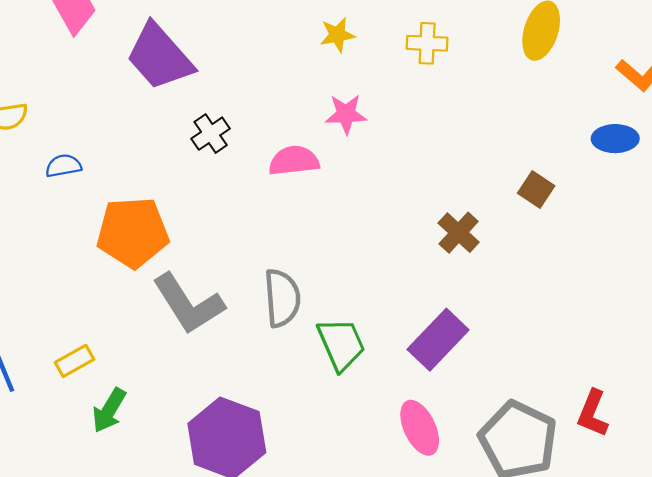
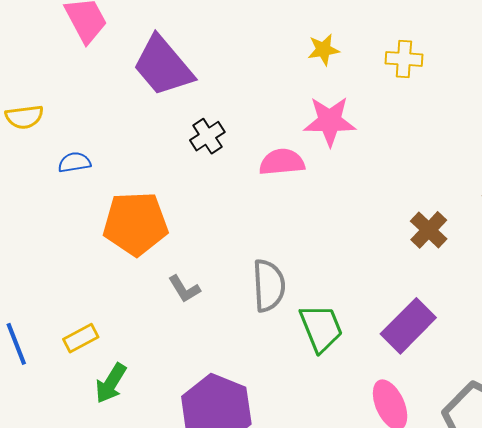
pink star: (346, 114) -> (330, 121), size x1.4
gray L-shape: (188, 304) -> (184, 289), size x0.5

